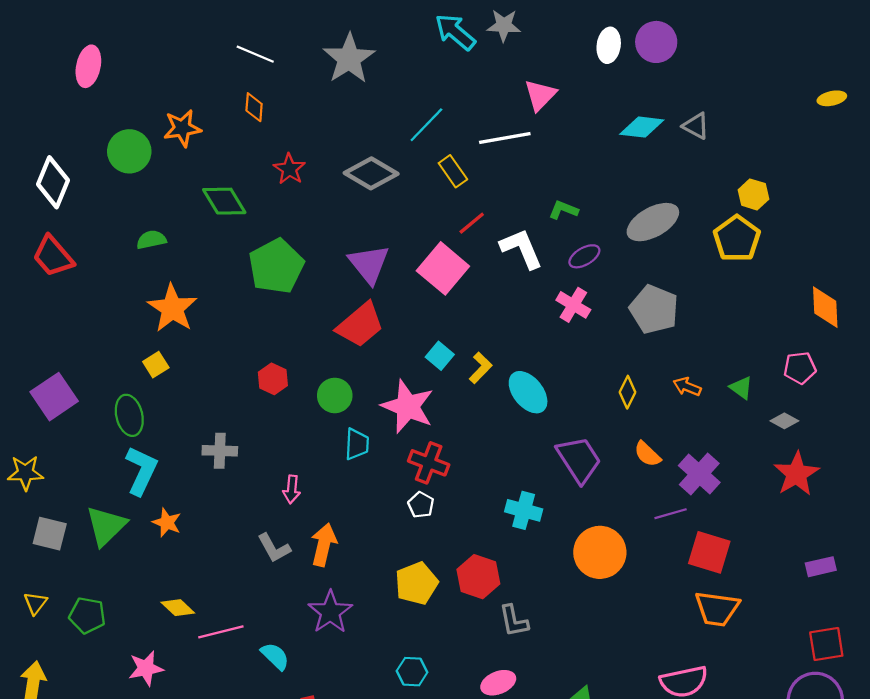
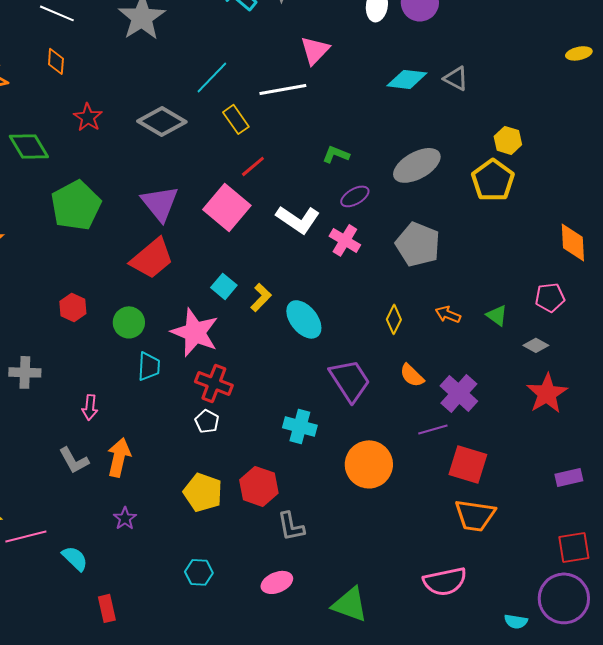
white L-shape: (521, 249) -> (298, 219), moved, turned 147
yellow pentagon: (416, 583) -> (203, 492), turned -30
purple star: (330, 612) -> (125, 518), size x0.6

